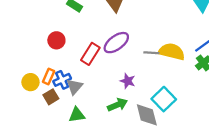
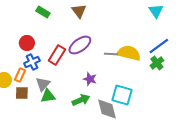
blue cross: (62, 80) -> (32, 62), moved
brown square: (51, 97) -> (22, 93), turned 32
cyan square: (164, 99) -> (122, 95), turned -30
green triangle: (77, 115) -> (48, 96), moved

